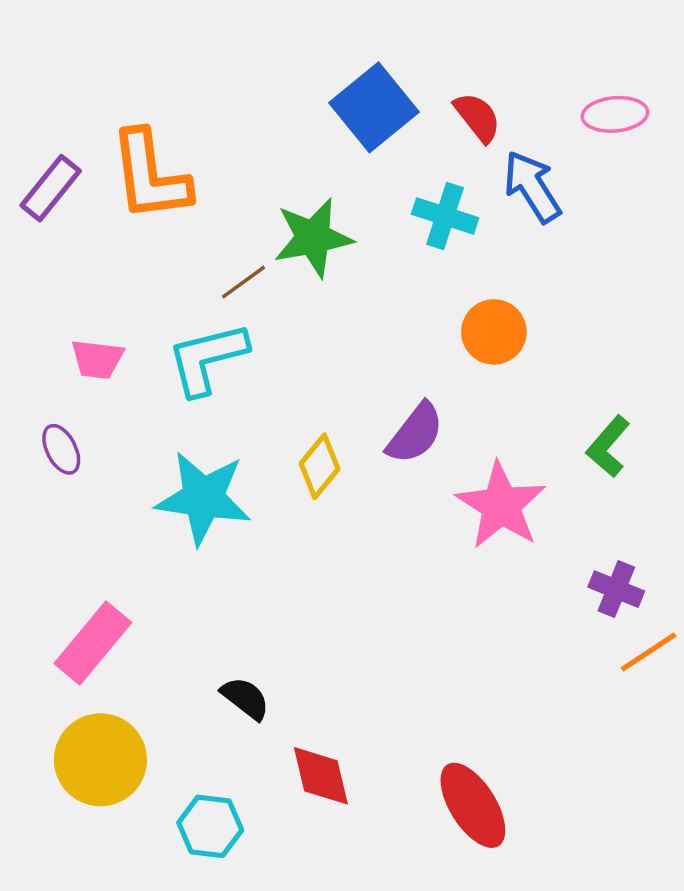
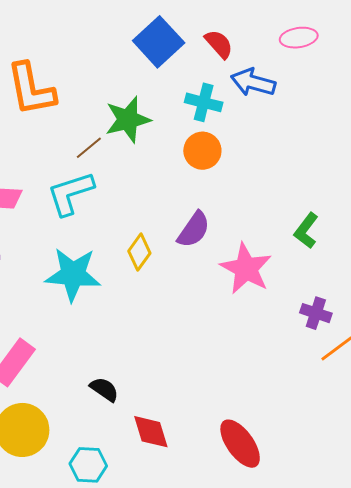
blue arrow: (532, 187) -> (253, 82), turned -39
orange circle: (494, 332) -> (202, 151), moved

